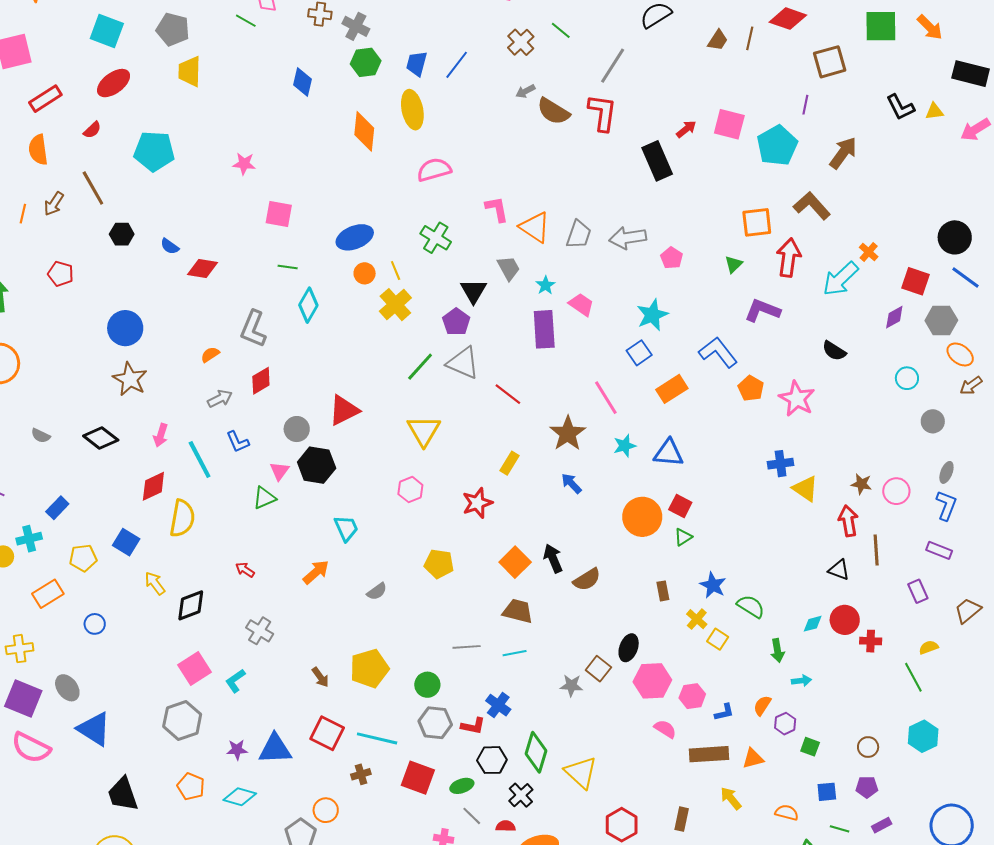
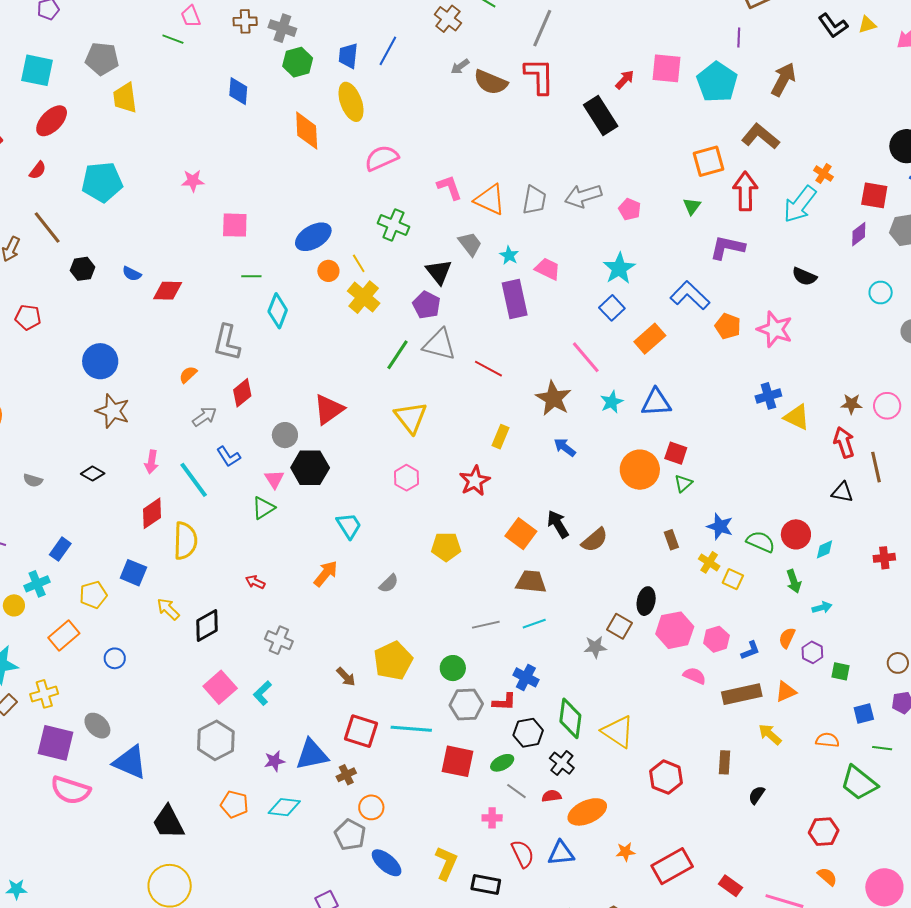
black diamond: (101, 438) -> (93, 474), size x0.7
red circle: (845, 620) -> (796, 534), moved
brown cross: (361, 774) -> (346, 775), moved

